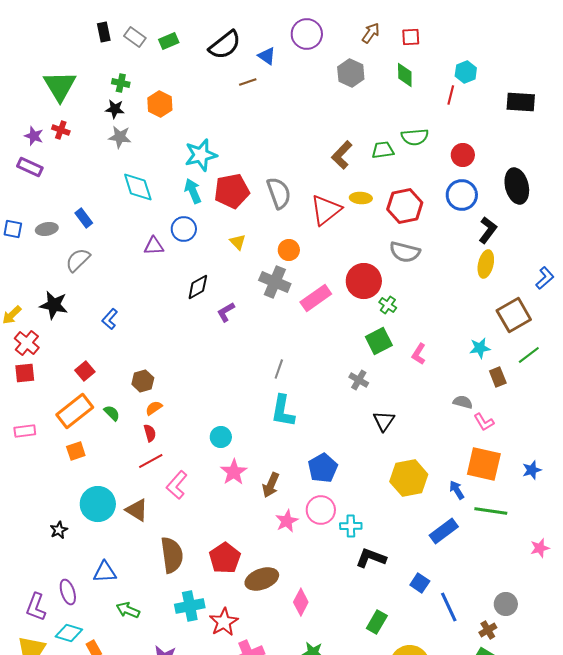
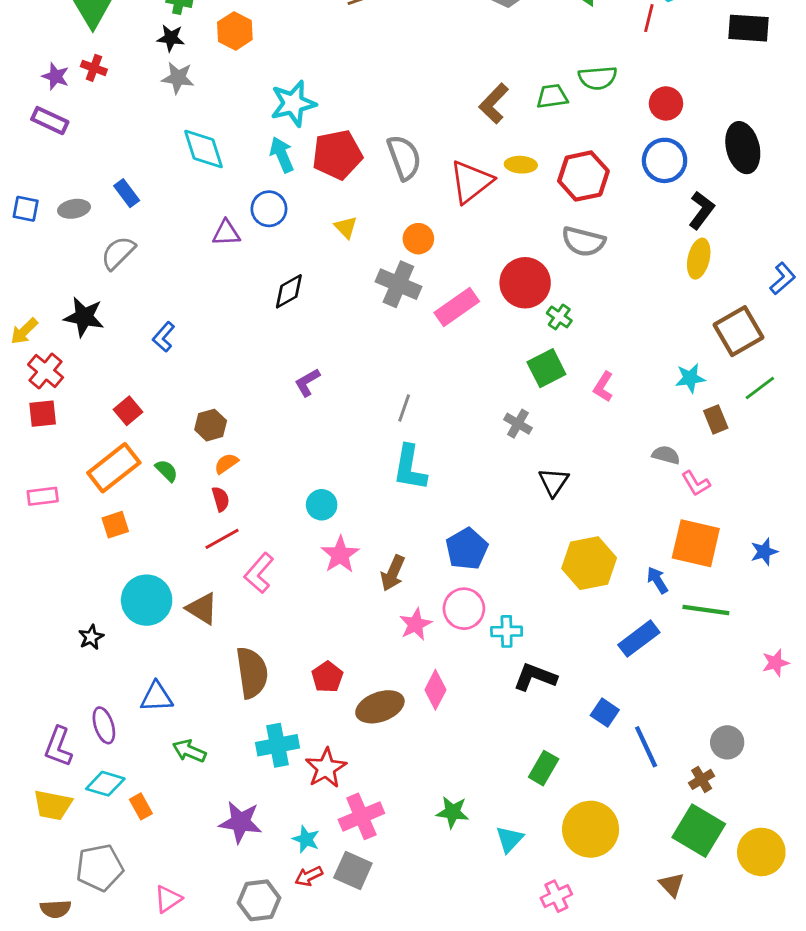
purple L-shape: (226, 312) -> (307, 382), moved
red pentagon: (225, 558) -> (327, 677), size x0.7
pink diamond: (301, 602) -> (435, 690), moved

